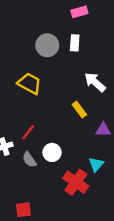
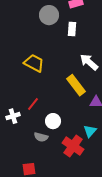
gray circle: (47, 45) -> (49, 15), moved
yellow rectangle: (79, 110) -> (76, 85), size x1.5
gray semicircle: (29, 160) -> (41, 137), moved, turned -40

